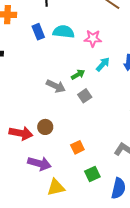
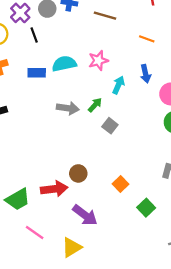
blue rectangle: (38, 32) -> (37, 73), turned -49
gray arrow: (56, 86) -> (68, 108), moved
purple arrow: (39, 164) -> (85, 215), turned 40
yellow triangle: (56, 187) -> (72, 247), moved

